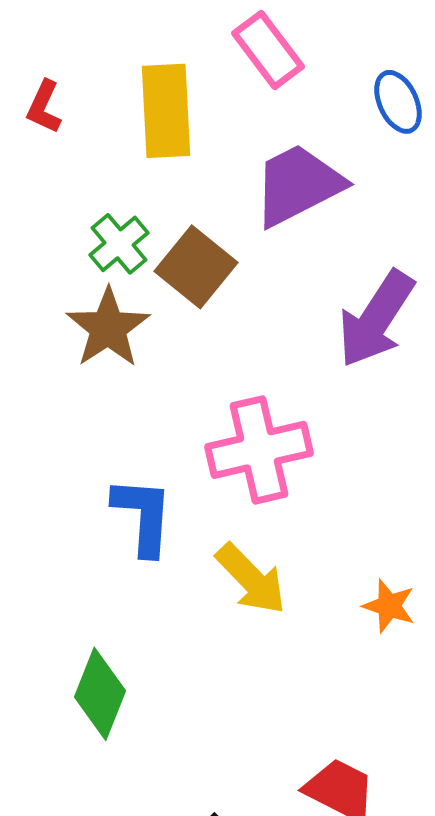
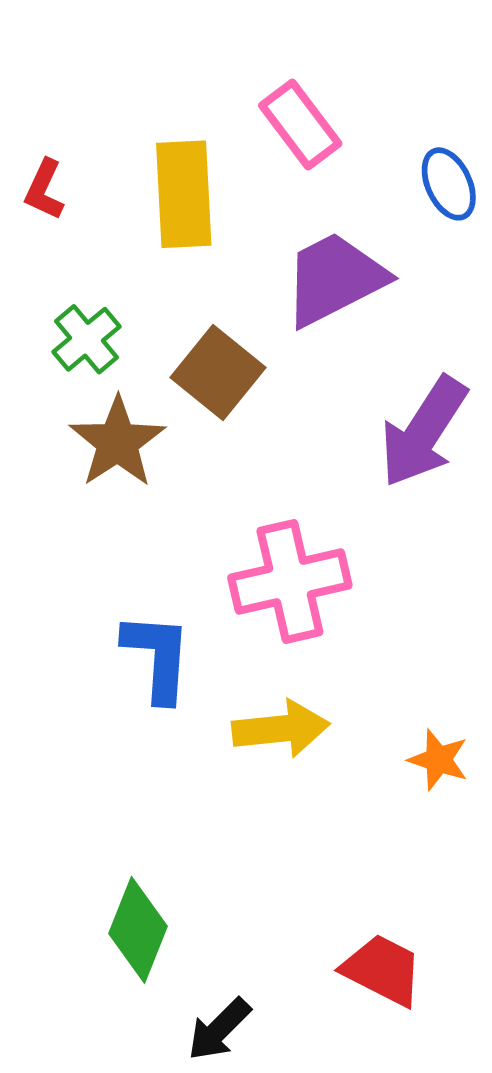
green cross: (119, 244) -> (87, 339), moved
yellow arrow: (251, 579) -> (281, 729), turned -52
green diamond: (100, 694) -> (138, 930), moved

